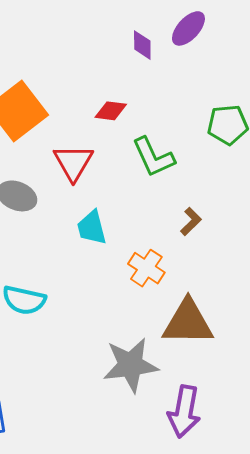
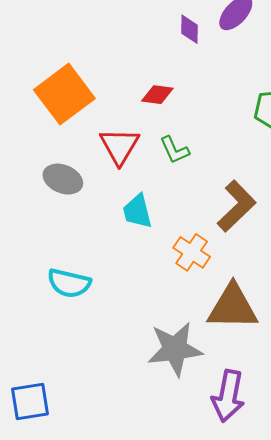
green L-shape: (153, 157) -> (174, 150), moved, size x0.7
brown L-shape: (191, 221) -> (236, 206), size x1.8

